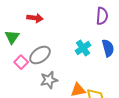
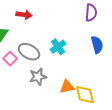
cyan cross: (83, 48) -> (58, 47), moved
gray ellipse: (40, 55) -> (29, 52), turned 65

